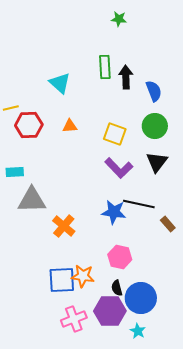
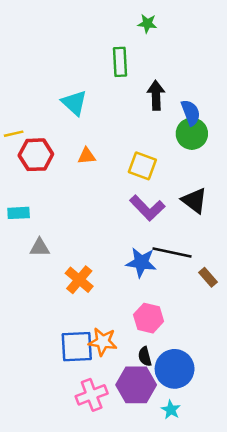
green rectangle: (105, 67) -> (120, 62), moved
green circle: (155, 126) -> (192, 134), moved
black triangle: (157, 162) -> (194, 201), turned -30
gray triangle: (32, 200) -> (40, 248), size x0.6

